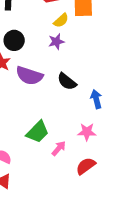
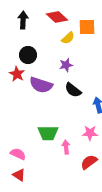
purple star: (56, 42) -> (66, 65), moved
green trapezoid: (38, 132) -> (48, 133), turned 45
pink arrow: (59, 148) -> (66, 147), turned -48

